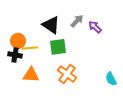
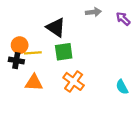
gray arrow: (77, 21) -> (93, 12), moved, turned 40
purple arrow: (95, 27) -> (123, 19), moved

